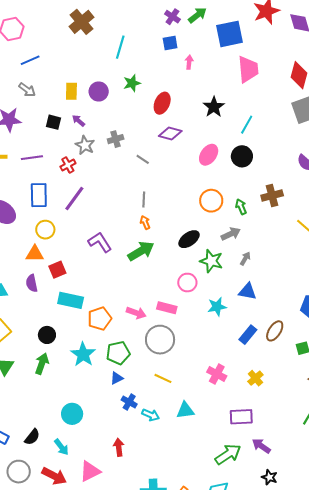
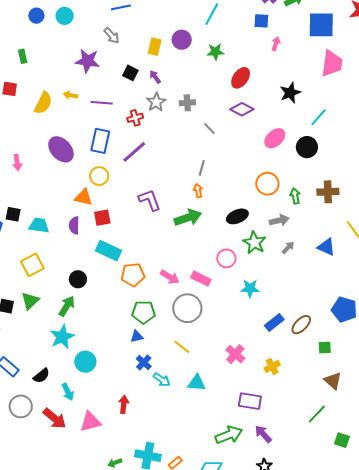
purple circle: (99, 92) -> (182, 40), moved
blue triangle: (248, 291) -> (326, 247), moved
cyan star: (83, 354) -> (62, 337), moved

